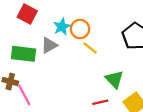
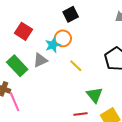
orange circle: (80, 29) -> (63, 38), moved
green rectangle: (24, 54) -> (17, 66), turned 35

